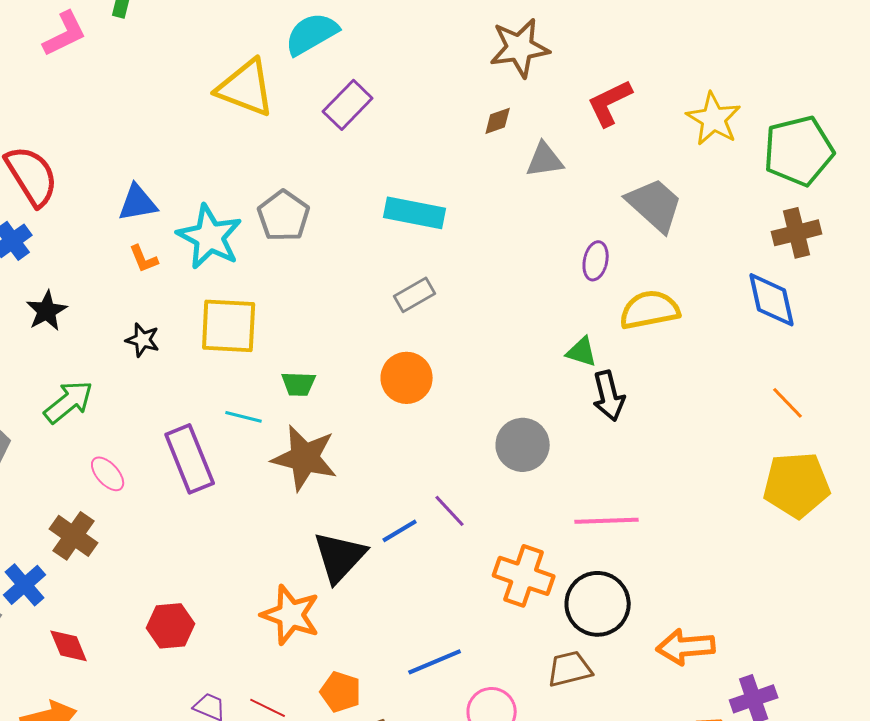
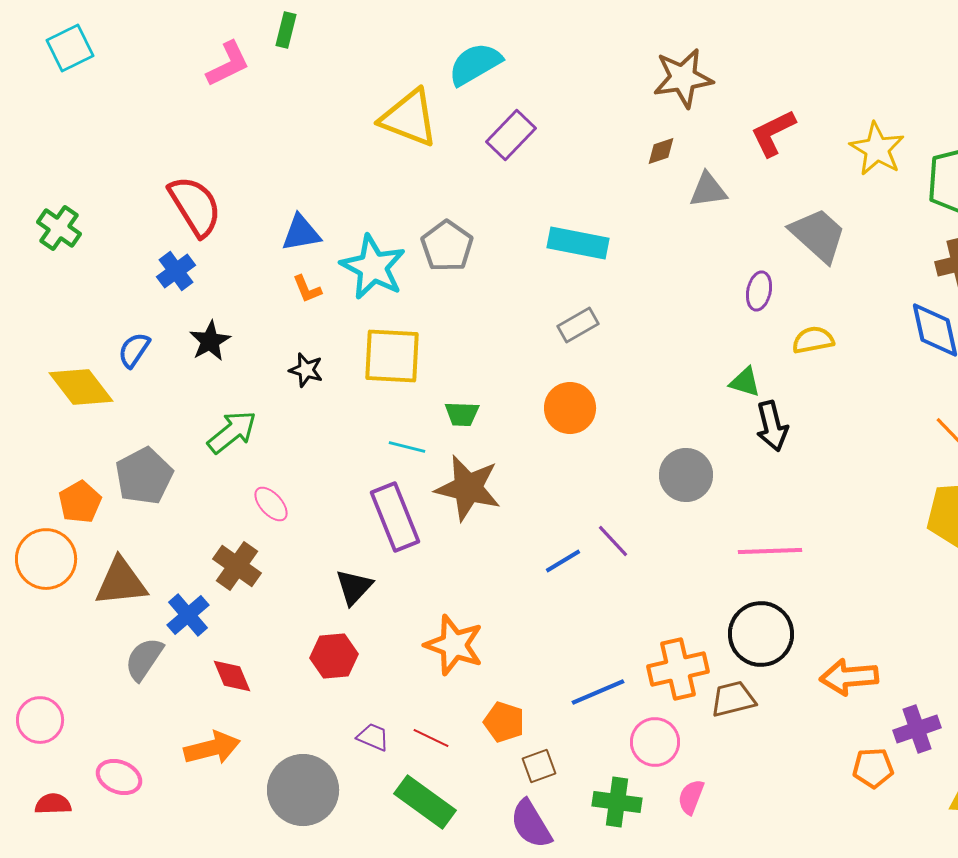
yellow semicircle: (650, 310) -> (813, 340), size x0.7
purple rectangle: (190, 459) -> (395, 517), moved
black triangle: (340, 557) -> (354, 587), moved, size x0.7
orange cross: (524, 576) -> (678, 669), moved, turned -32

